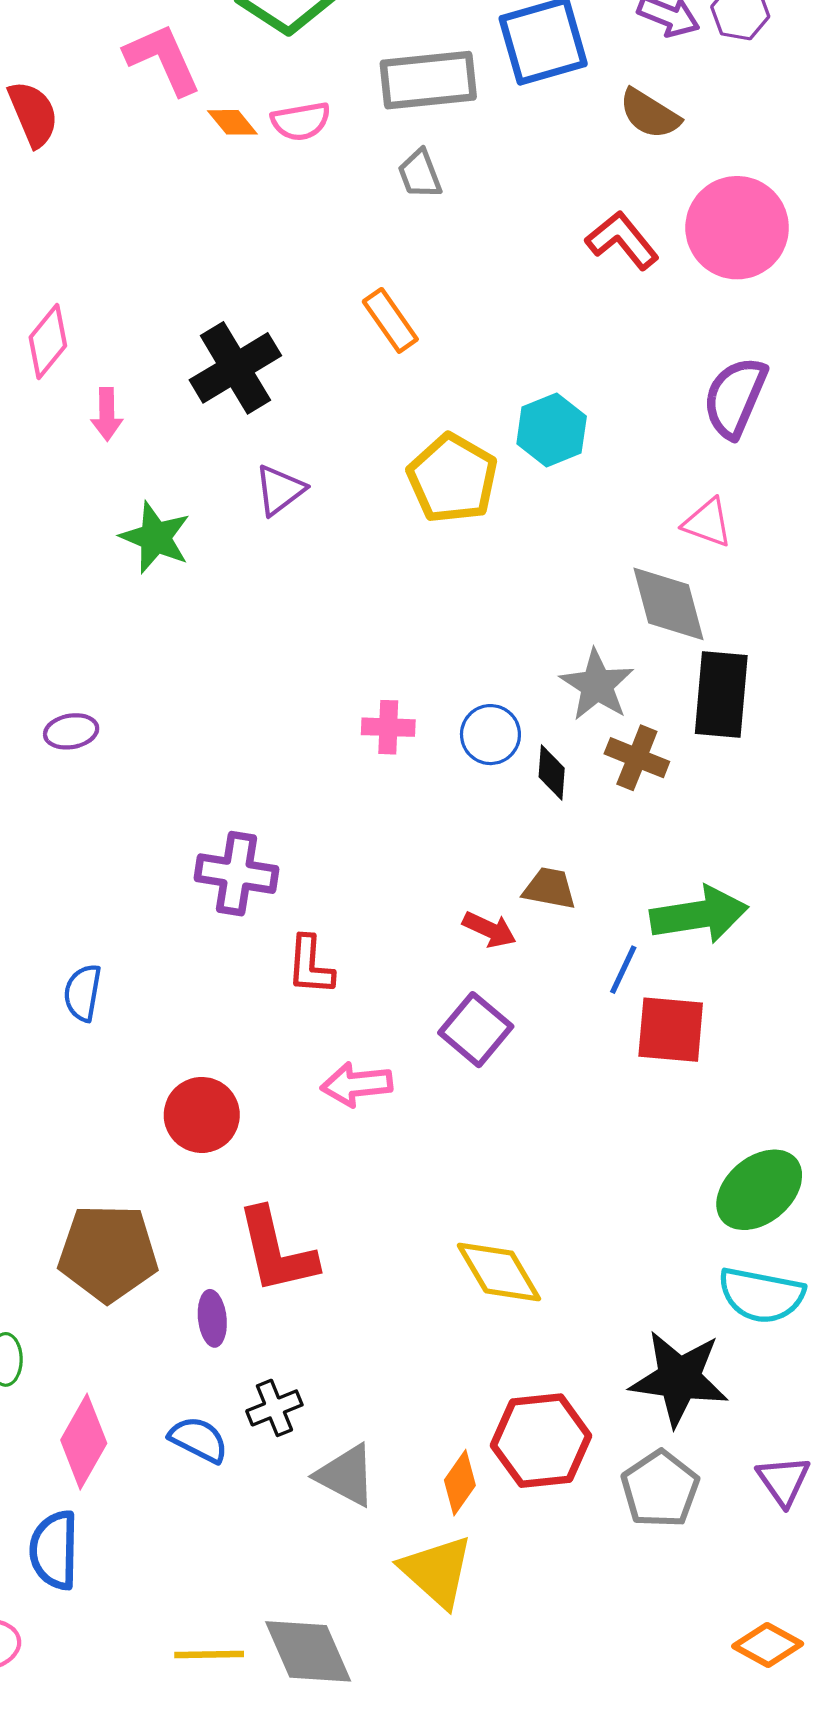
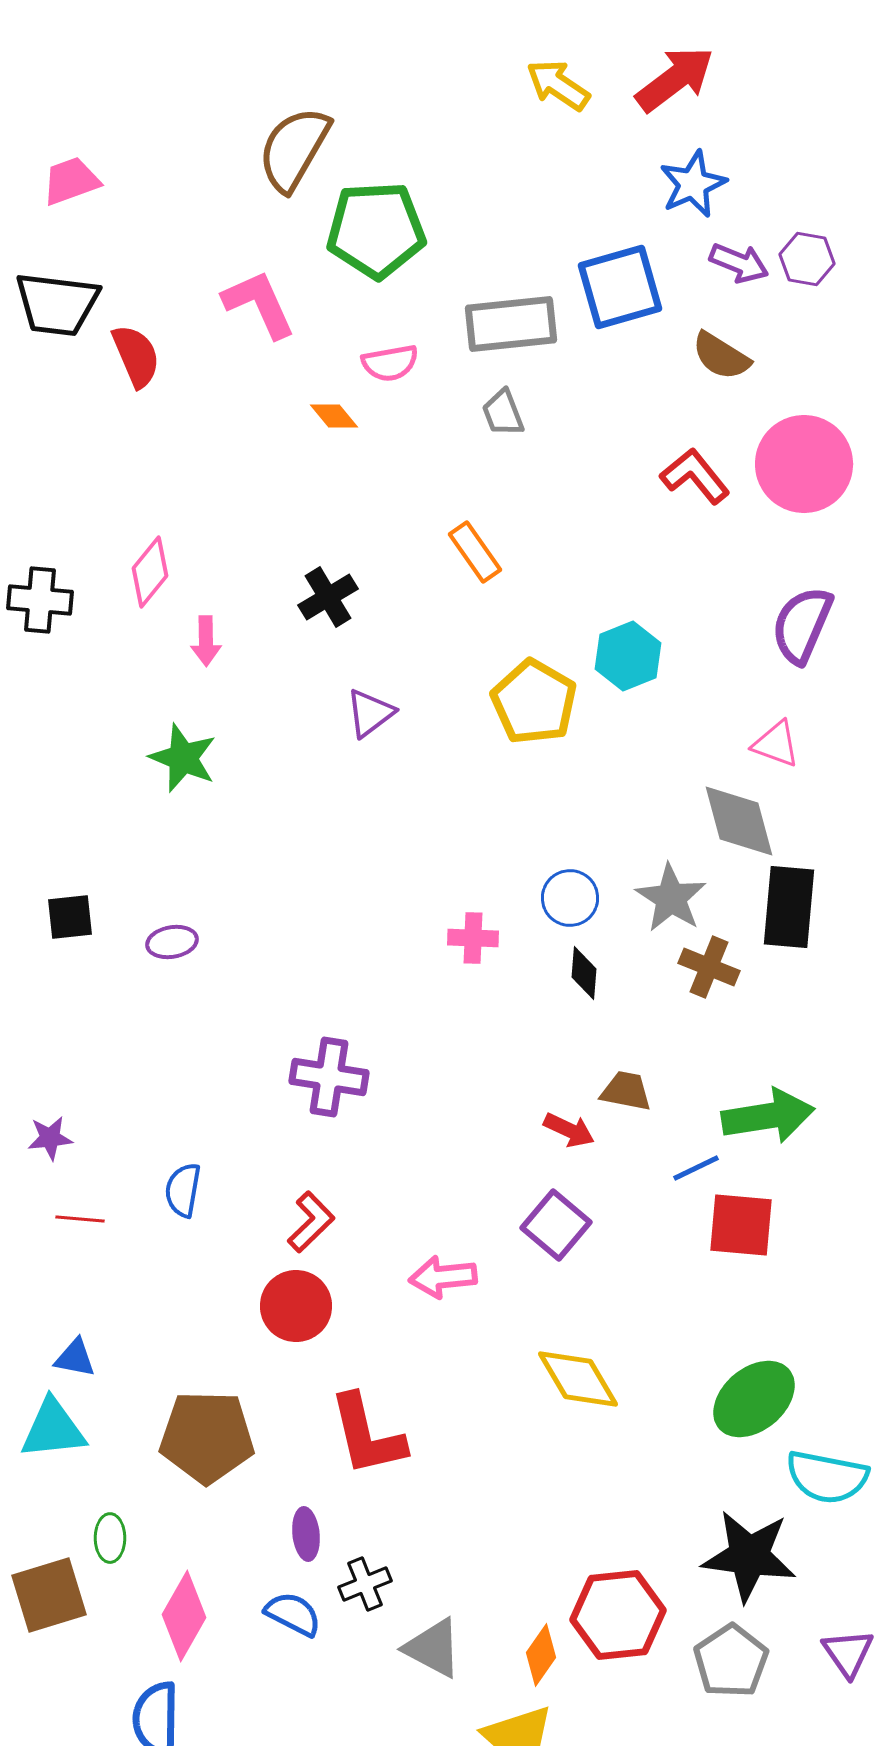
orange diamond: (232, 122) -> (334, 416), moved
black cross: (235, 368) -> (328, 597), size x0.7
green star: (155, 537) -> (183, 758), moved
blue circle: (490, 735) -> (570, 898), moved
black diamond: (552, 772) -> (584, 973), moved
red L-shape: (310, 965) -> (311, 1222), moved, turned -138
blue line: (623, 970) -> (696, 1168), turned 39
green ellipse: (759, 1190) -> (754, 1399), moved
yellow diamond: (499, 1272) -> (578, 1379), moved
purple ellipse: (212, 1318) -> (306, 1534), moved

